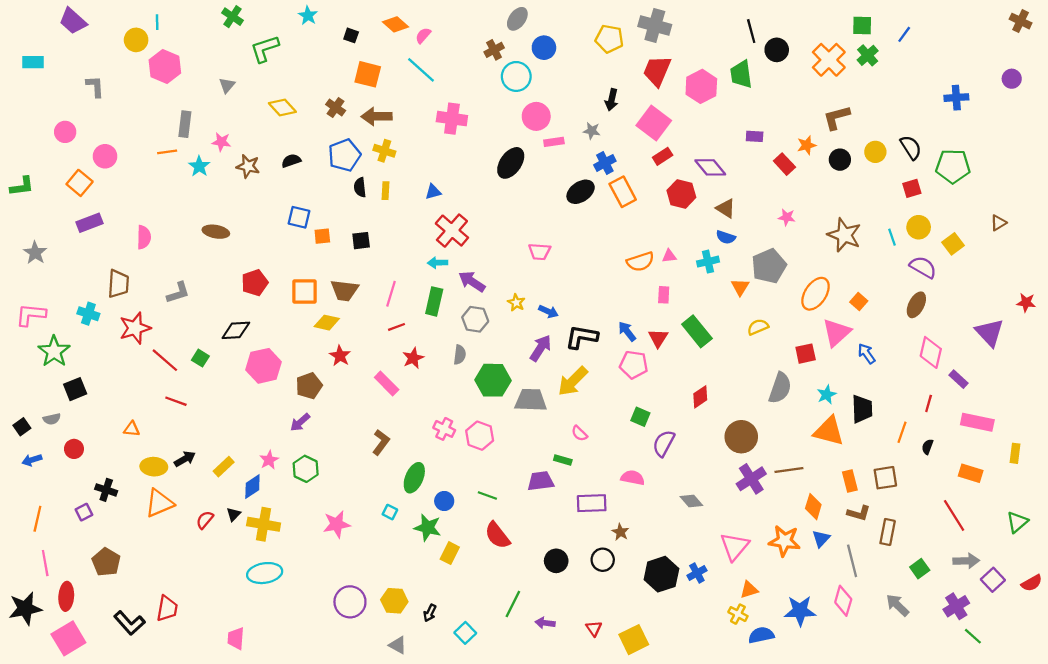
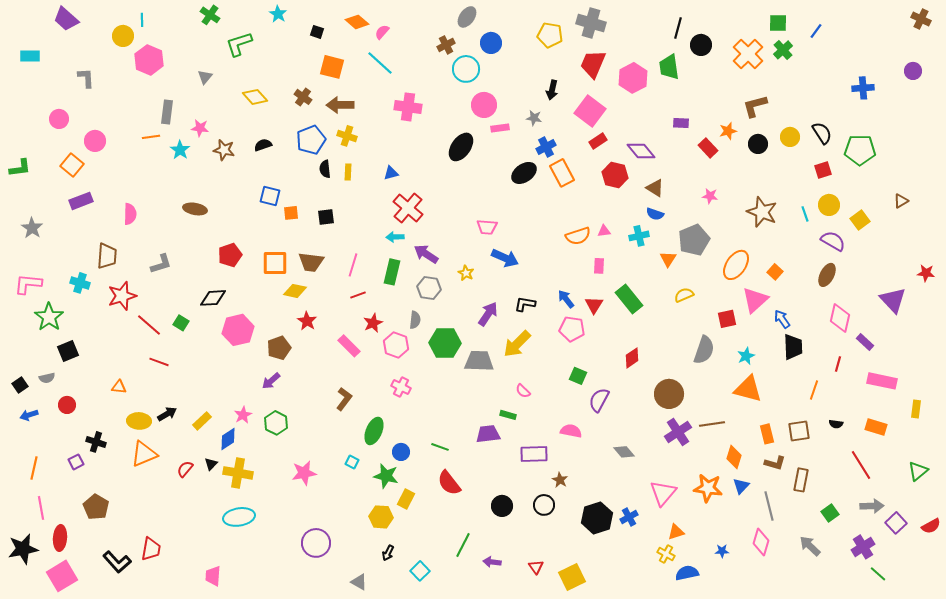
black line: (751, 31) -> (678, 28), turned 30
blue arrow: (548, 311) -> (505, 258), moved, size x1.5
black L-shape: (582, 337) -> (525, 304), size x0.7
black trapezoid: (862, 409) -> (793, 347), moved
pink hexagon: (480, 436) -> (396, 345), moved
black semicircle: (927, 447) -> (836, 424), moved, turned -104
yellow hexagon: (394, 601) -> (381, 517), moved
blue star: (800, 611) -> (722, 551), size x0.5

